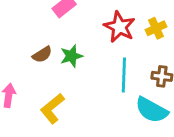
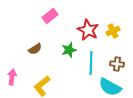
green star: (71, 56) -> (69, 50), moved

